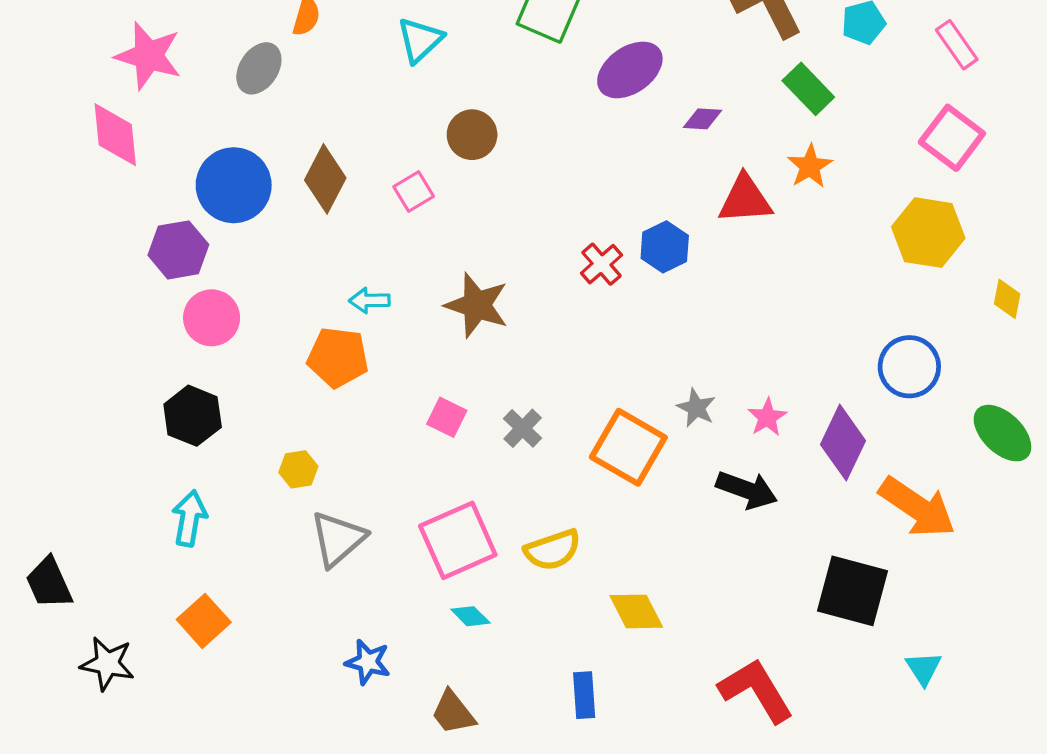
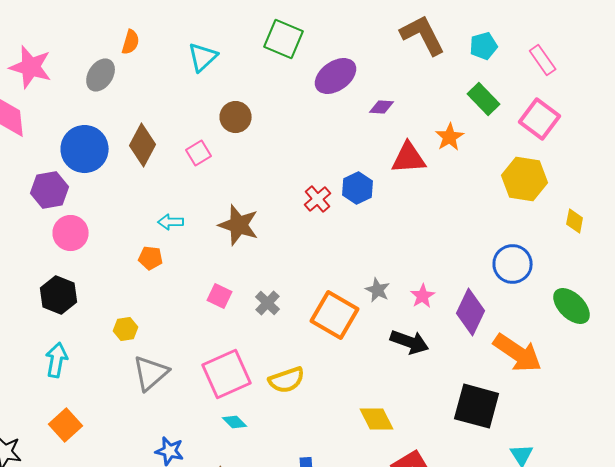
green rectangle: (808, 89) -> (484, 99), moved
orange pentagon: (338, 357) -> (151, 258), size x0.6
yellow diamond: (636, 611) -> (377, 419), moved

